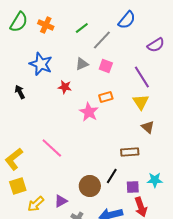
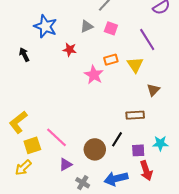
yellow triangle: (141, 102) -> (135, 65), moved
brown triangle: (148, 127) -> (153, 90), turned 32
pink line: (52, 148) -> (56, 137), moved
yellow square: (18, 186) -> (32, 145), moved
yellow arrow: (36, 204) -> (23, 168), moved

